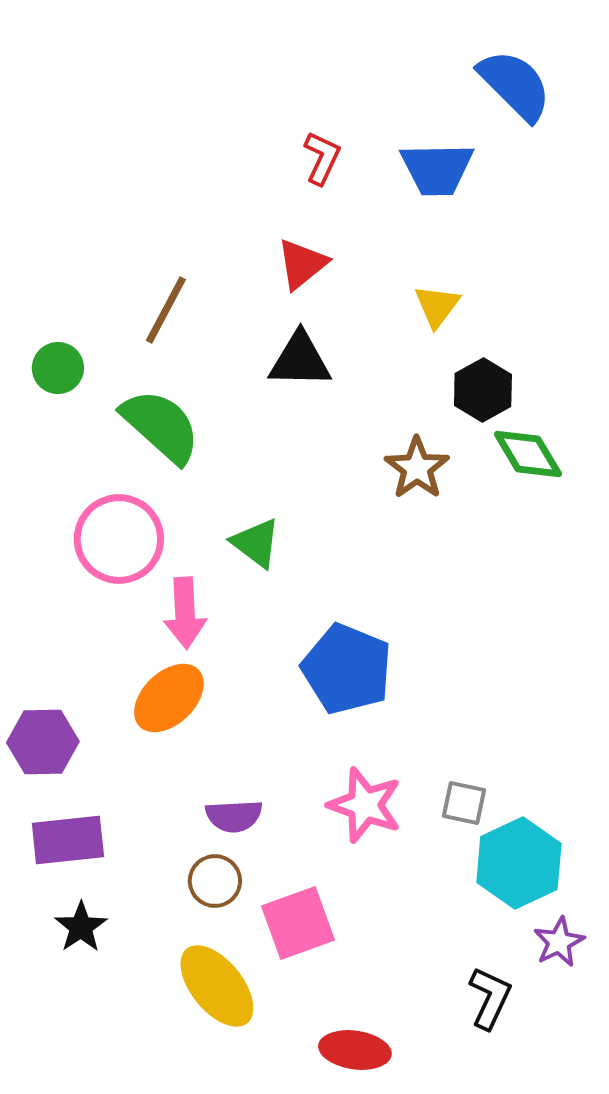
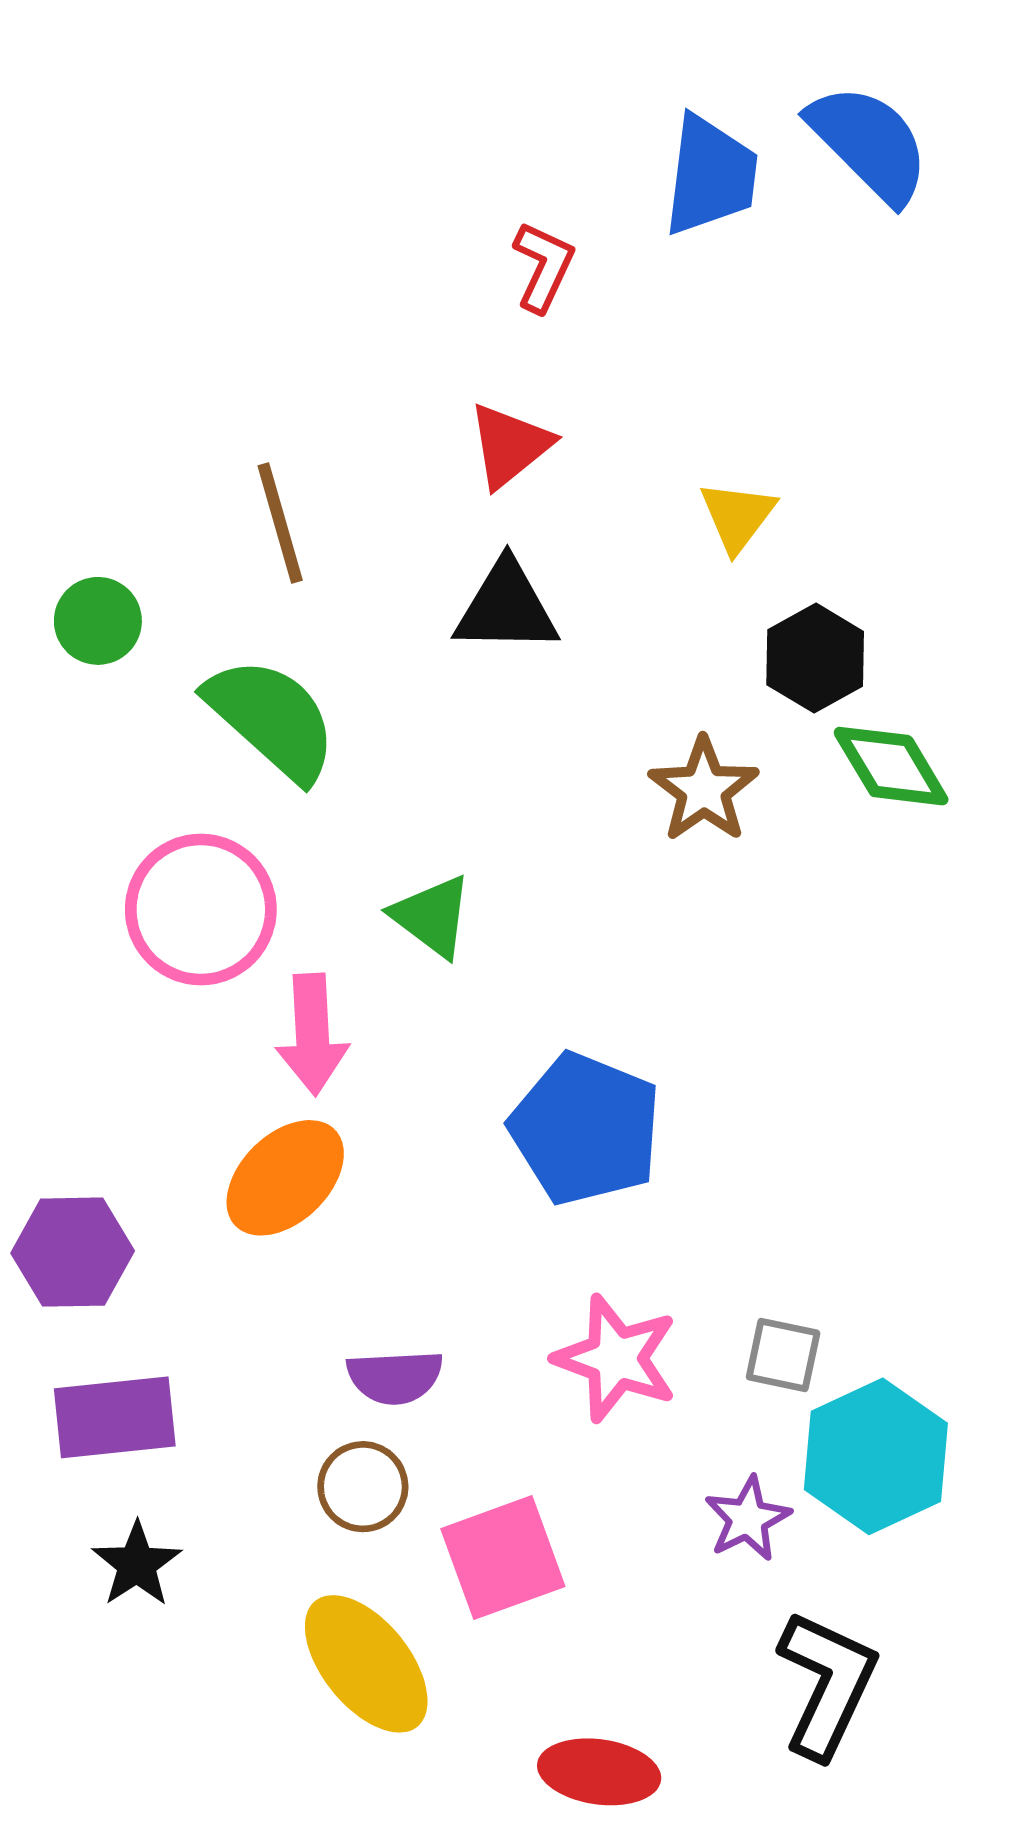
blue trapezoid: (437, 169) -> (710, 175), moved, turned -82
brown line: (166, 310) -> (280, 523), turned -44
purple star: (559, 942) -> (748, 1519), moved
black L-shape: (490, 998) -> (827, 1684), size x1.4

